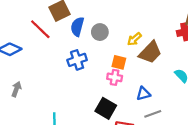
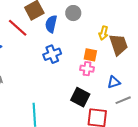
gray circle: (100, 32) -> (73, 13), moved
yellow arrow: (134, 39) -> (103, 33), turned -32
brown trapezoid: (150, 52) -> (118, 44), turned -60

